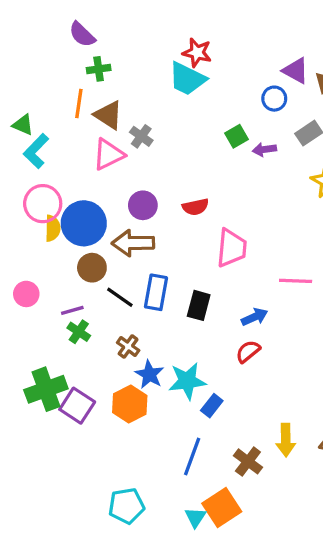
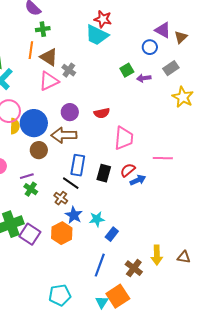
black line: (120, 297) -> (71, 183), moved
red semicircle: (248, 351) -> (128, 170), moved
cyan star: (187, 381) -> (97, 219), size x0.7

